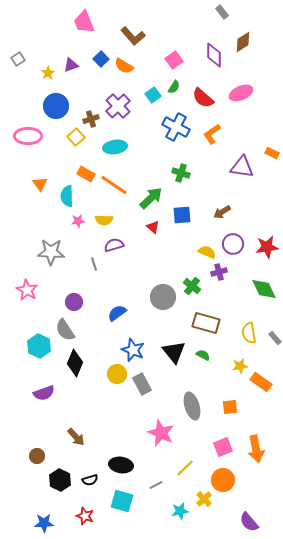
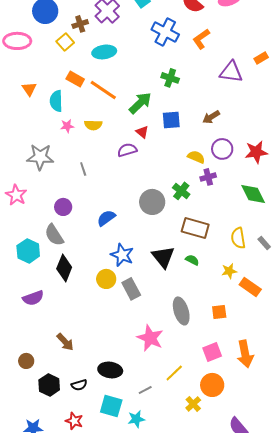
orange rectangle: (272, 153) -> (261, 58), turned -56
purple semicircle: (114, 245) -> (127, 150), moved
cyan star: (180, 511) -> (136, 419), moved

